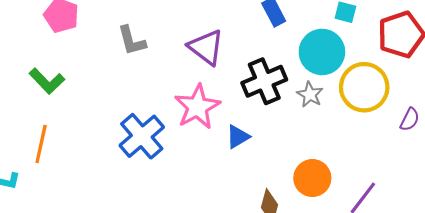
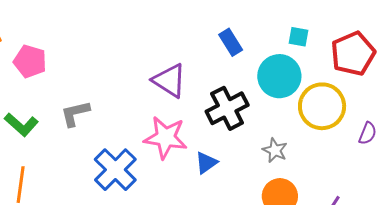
gray L-shape: (132, 41) -> (75, 113), moved, turned 96
gray star: (310, 95) -> (275, 150), moved
pink star: (197, 107) -> (166, 138), turned -30

